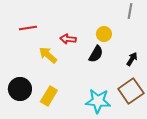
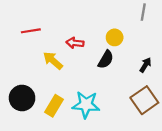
cyan star: (98, 101) -> (86, 105), moved

